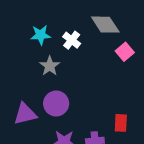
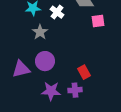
pink square: (125, 52) -> (98, 21), turned 32
red rectangle: (121, 123) -> (84, 72), moved, turned -32

